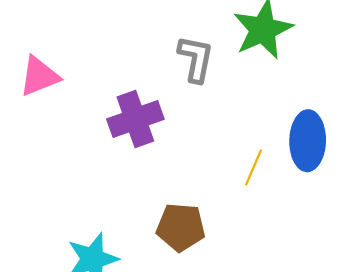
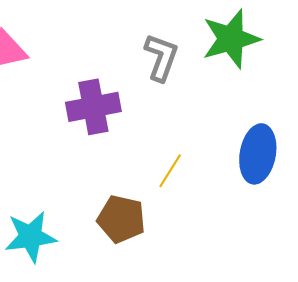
yellow line: (254, 168) -> (170, 171), moved

